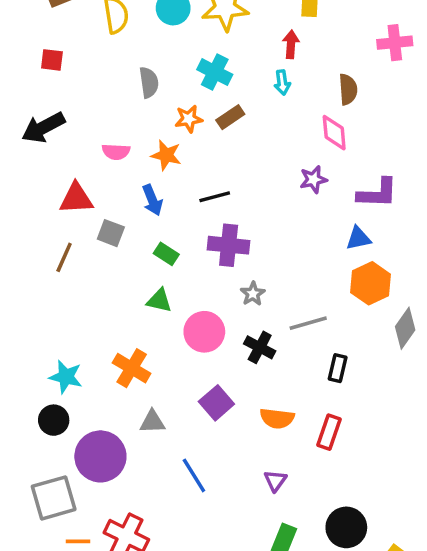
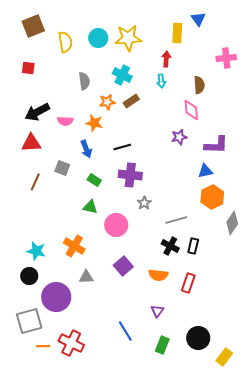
black arrow: (43, 127) -> (37, 112), moved
red triangle: (76, 198) -> (31, 143), moved
black cross: (260, 347) -> (170, 246), moved
blue line: (194, 475) -> (125, 331), moved

